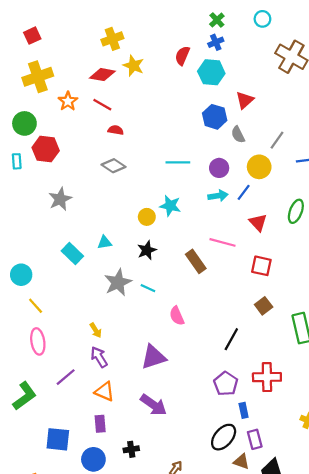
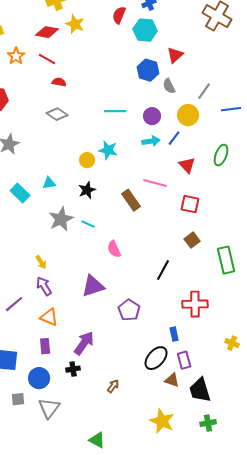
purple pentagon: (226, 384) -> (129, 310), moved
purple arrow: (153, 405) -> (84, 343), moved, turned -90

